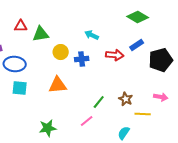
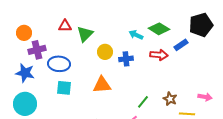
green diamond: (138, 17) -> (159, 29), moved
green triangle: (41, 34) -> (85, 34), turned -36
black pentagon: (161, 60) -> (201, 25), moved

